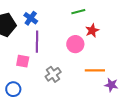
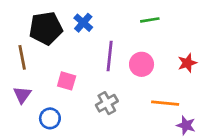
red star: (92, 30) -> (187, 63), moved
purple line: (37, 42) -> (110, 56), moved

